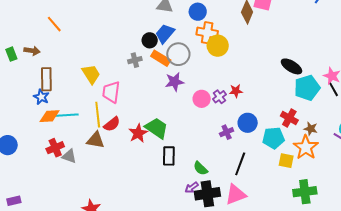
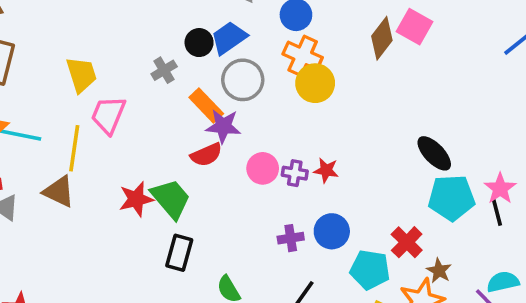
orange rectangle: (161, 58) -> (206, 106), moved
gray cross: (135, 60) -> (164, 70), turned -32
purple cross: (219, 97) -> (295, 173), turned 32
red semicircle: (112, 124) -> (206, 155), moved

